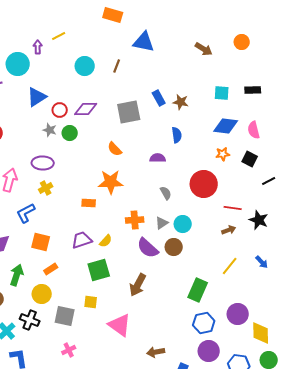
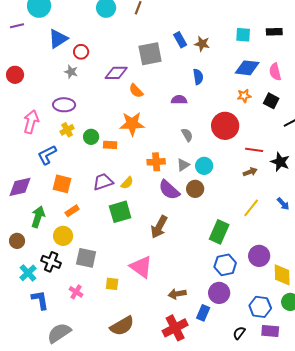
purple diamond: (86, 109) -> (116, 73), moved
green circle: (70, 133) -> (91, 137), moved
yellow square: (91, 302) -> (112, 284), moved
pink cross: (69, 350) -> (76, 292), moved, turned -32
purple circle: (209, 351) -> (219, 293), moved

